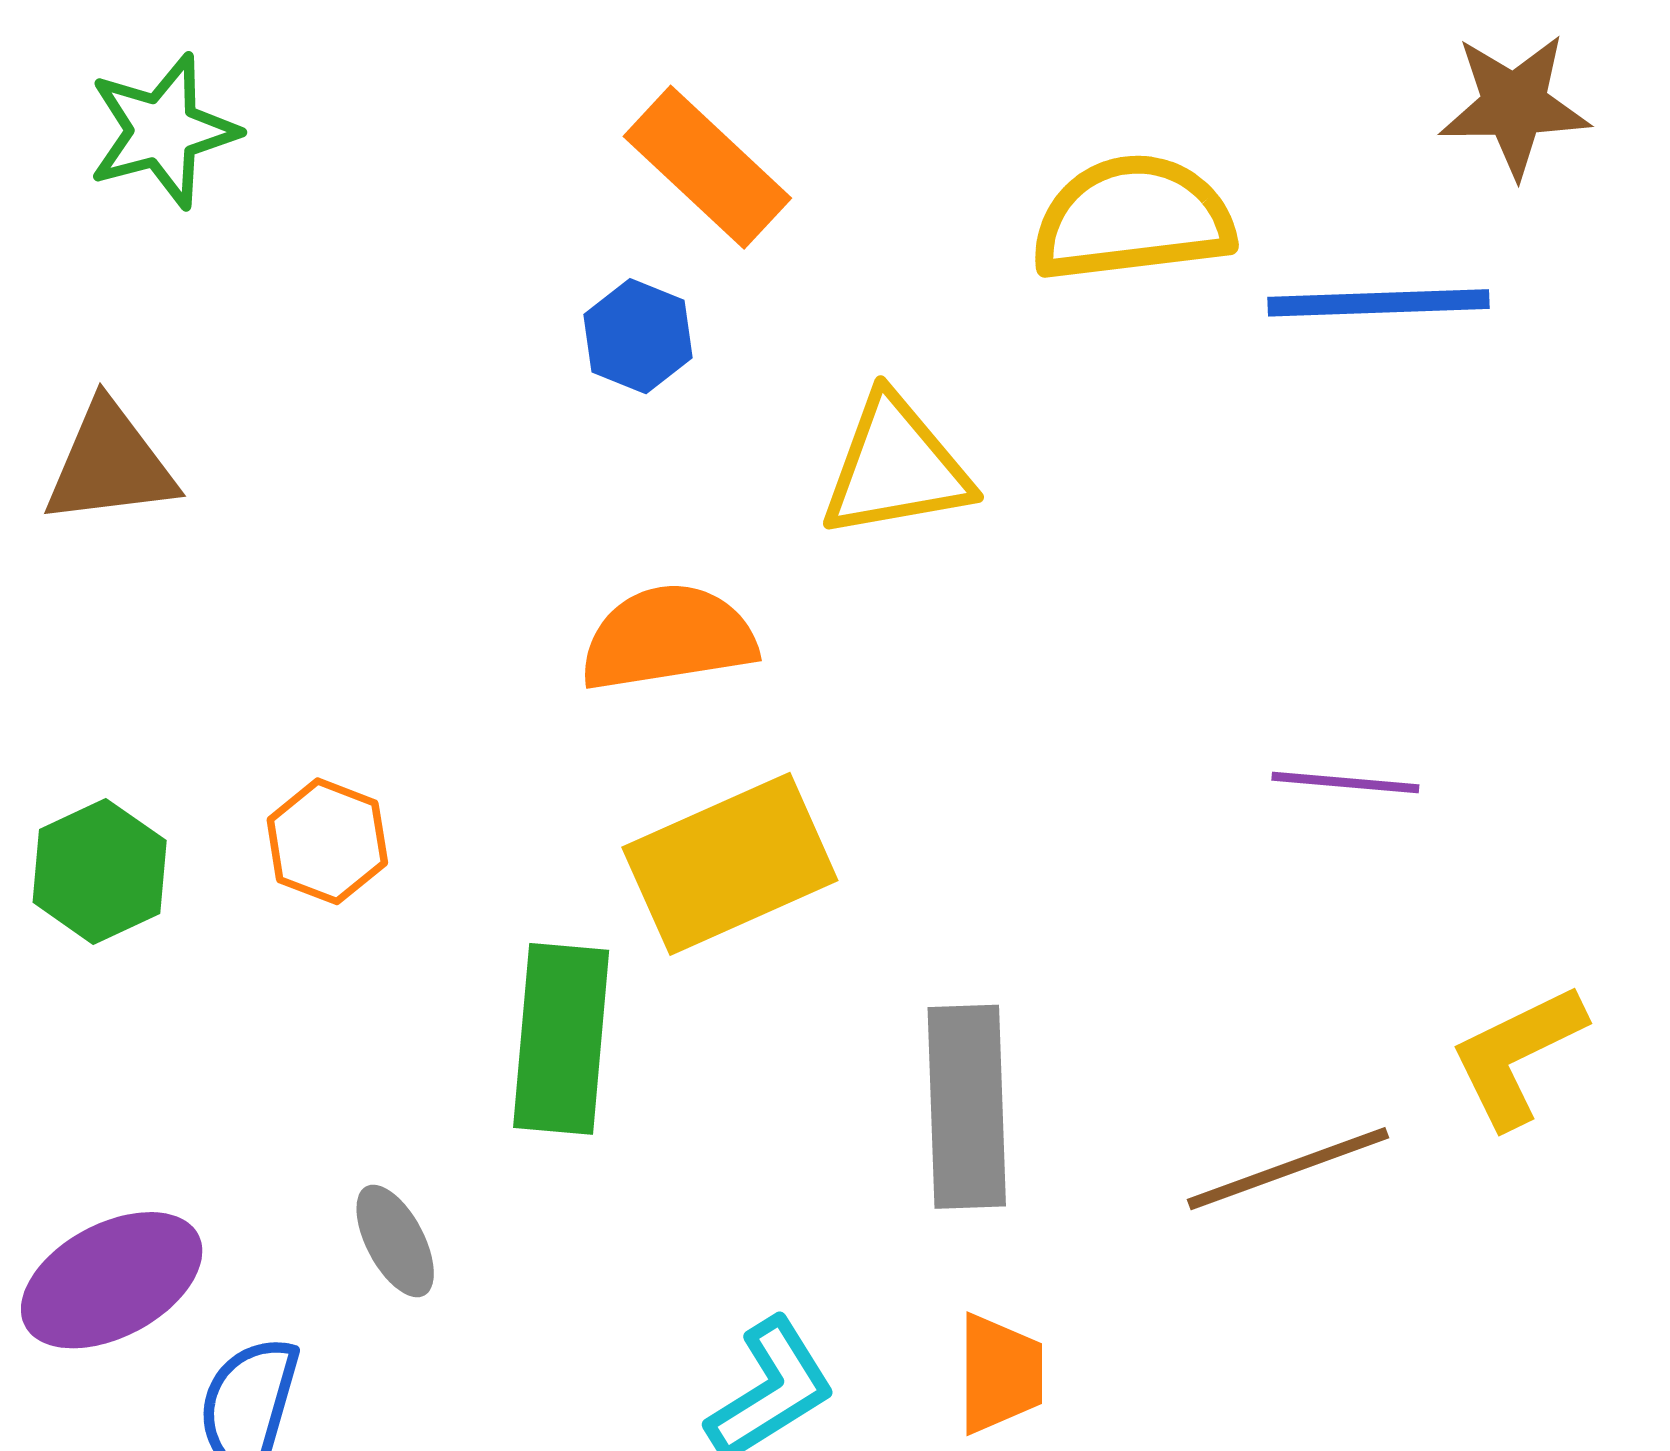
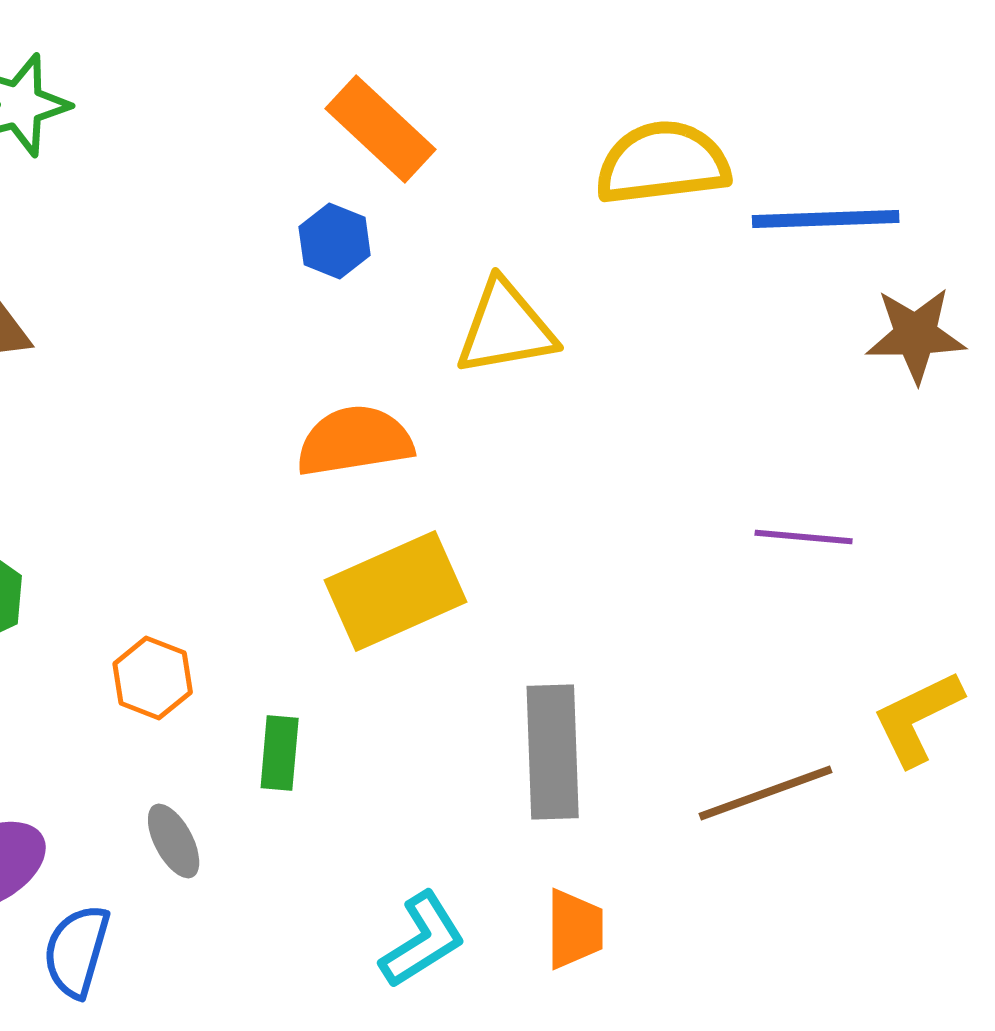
brown star: (1514, 105) -> (916, 335), moved
orange hexagon: (327, 841) -> (153, 678), moved
green rectangle: (561, 1039) -> (280, 753), moved, size x0.6

